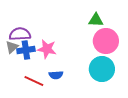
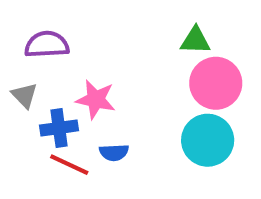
purple semicircle: (20, 34) -> (47, 45), moved
gray triangle: (12, 47) -> (24, 95), turned -32
blue cross: (26, 50) -> (59, 128), moved

